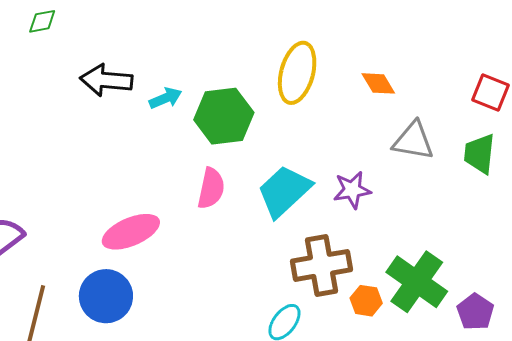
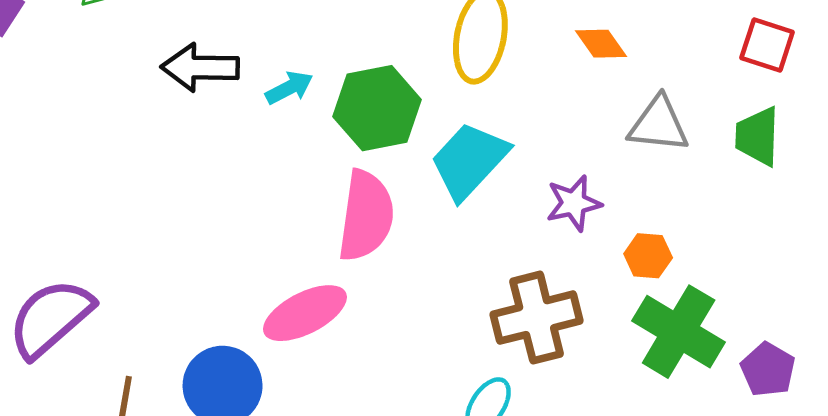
pink semicircle: (211, 188) -> (366, 216), size x1.5
cyan trapezoid: (284, 191) -> (469, 161), moved
pink ellipse: (131, 232) -> (305, 313), moved
orange hexagon: (366, 301) -> (648, 256), moved

